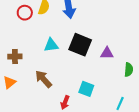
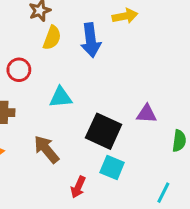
red circle: (25, 13) -> (19, 70), moved
black square: (80, 45) -> (104, 131), moved

